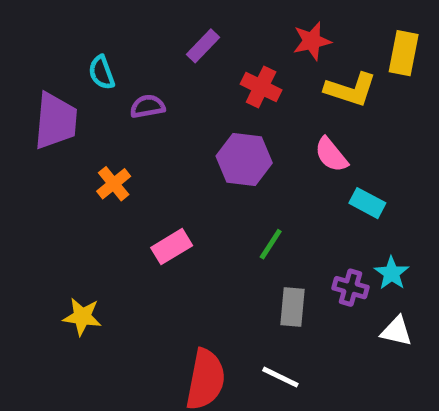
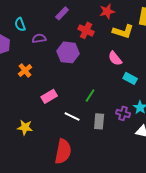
purple hexagon: (244, 160) -> (68, 52), moved
yellow star: (82, 317) -> (25, 127), moved
white line: (280, 377) -> (72, 116), moved

